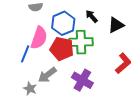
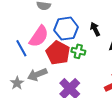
green cross: (81, 42) -> (78, 51), size x0.6
blue line: (25, 54) -> (21, 48), turned -66

